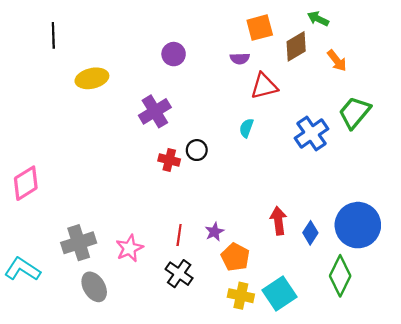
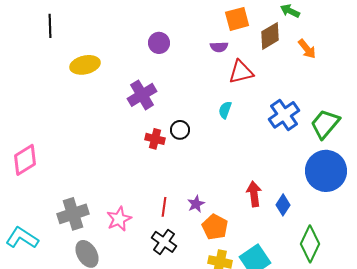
green trapezoid: (355, 113) -> (325, 124), moved
blue circle: (358, 225) -> (326, 171), moved

